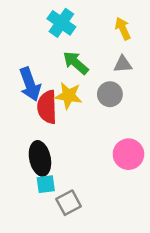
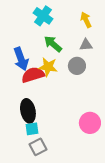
red semicircle: (47, 107) -> (33, 75), turned 75
pink circle: (128, 154) -> (90, 123), moved
gray square: (69, 203) -> (38, 147), moved

